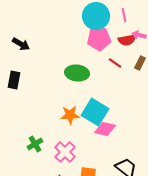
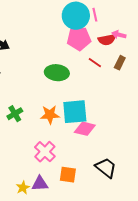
pink line: (124, 15) -> (95, 15), moved
cyan square: (95, 112) -> (75, 112), turned -36
green cross: (35, 144) -> (15, 114), moved

